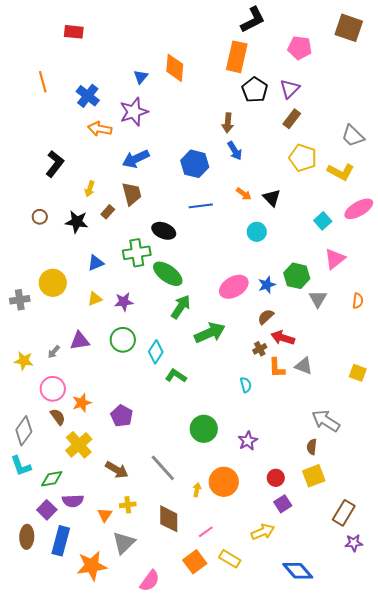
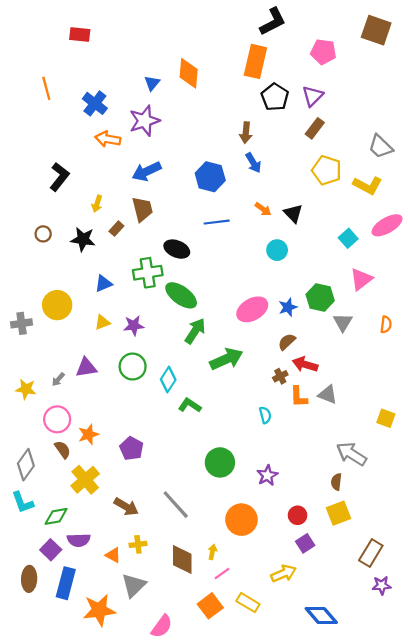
yellow square: (358, 373) -> (386, 418), moved
yellow arrow: (197, 490) -> (212, 552), moved
orange triangle: (105, 515) -> (113, 555), turned -35

